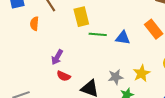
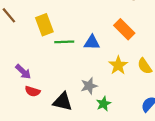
purple arrow: (57, 57) -> (23, 72), turned -70
yellow star: (142, 73) -> (118, 65), moved

